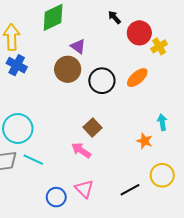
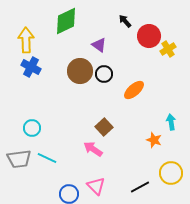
purple triangle: (78, 46) -> (99, 45), moved
orange ellipse: (137, 78) -> (134, 90), moved
black circle: (102, 81) -> (104, 74), moved, size x0.7
cyan circle: (18, 128) -> (32, 128), size x0.6

